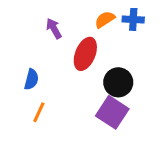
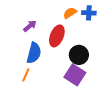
purple arrow: (54, 28) -> (30, 26), moved, turned 80
blue semicircle: (31, 79) -> (34, 53), moved, size x1.5

